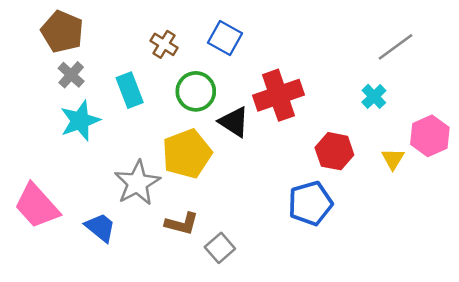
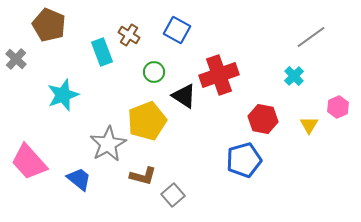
gray cross: (71, 75) -> (16, 59), moved
cyan rectangle: (130, 90) -> (102, 52), moved
green circle: (196, 91) -> (154, 72), size x0.7
pink hexagon: (430, 136) -> (338, 107), size x0.7

